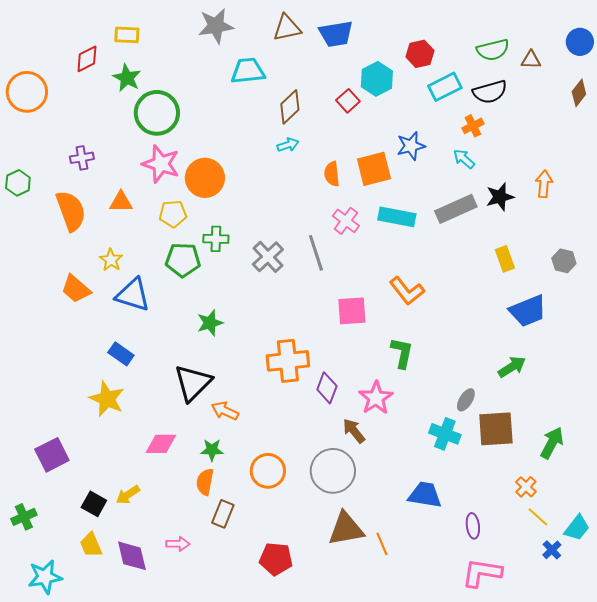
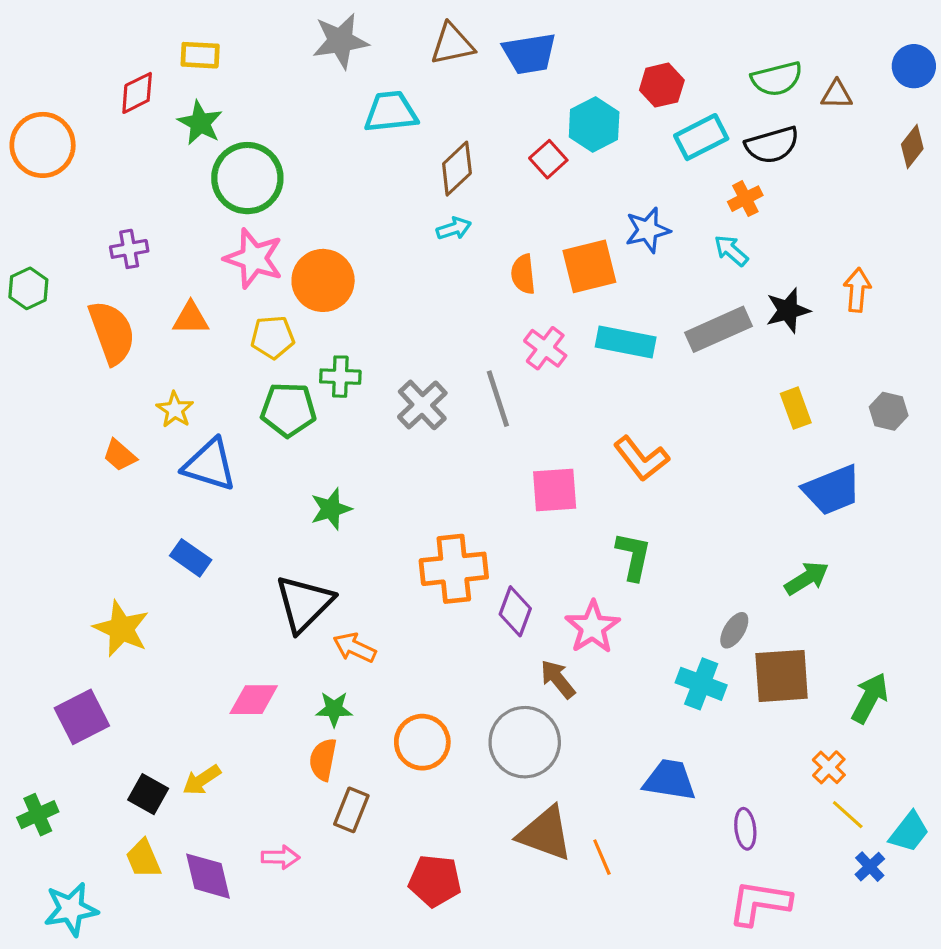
orange trapezoid: (76, 289) -> (120, 455), size x0.7
yellow star: (107, 399) -> (121, 629), moved
brown triangle: (346, 529) -> (545, 834), turned 30

